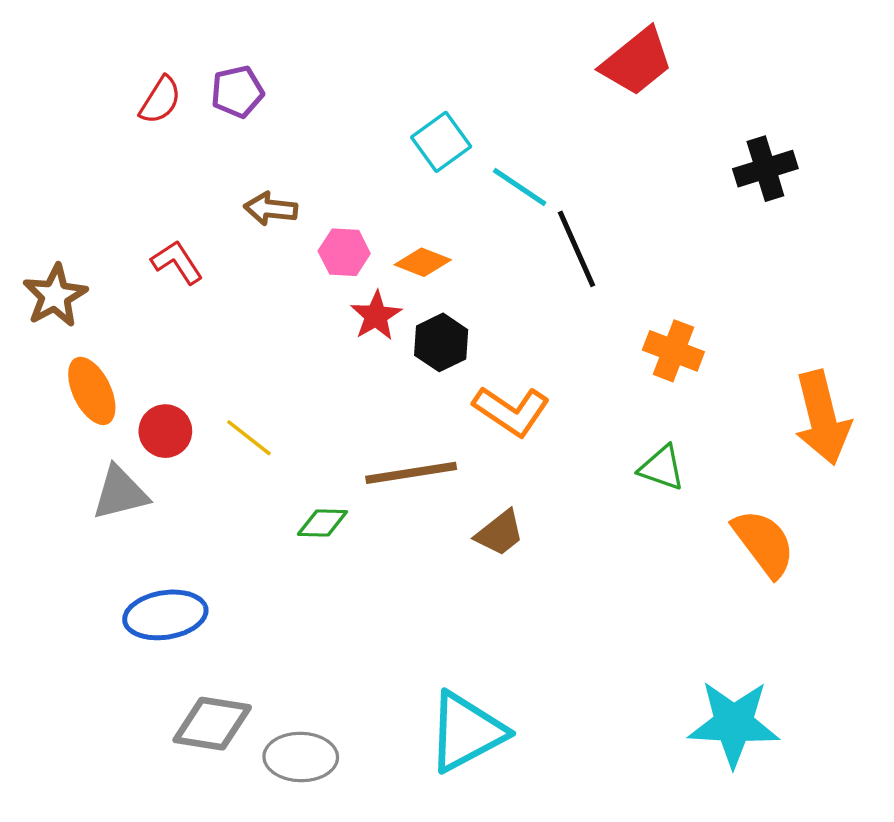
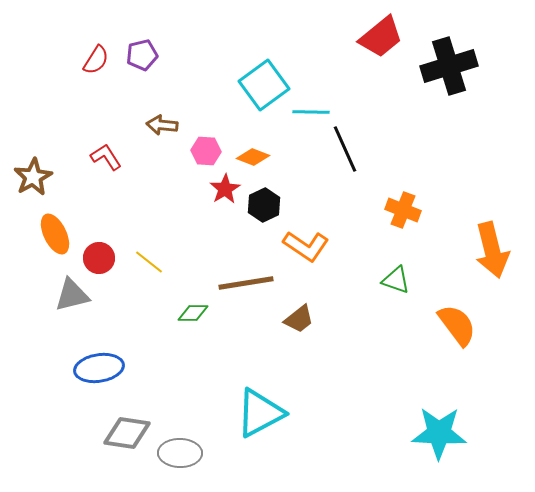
cyan square: (441, 142) -> (264, 85), size x1.4
black cross: (765, 169) -> (449, 66), moved, size x1.5
cyan line: (520, 187) -> (311, 112), turned -33
cyan triangle: (466, 732) -> (260, 413), moved

